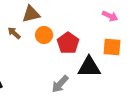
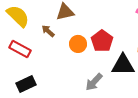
orange circle: (44, 35) -> (78, 44), moved

